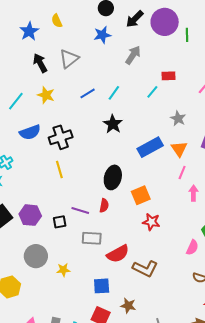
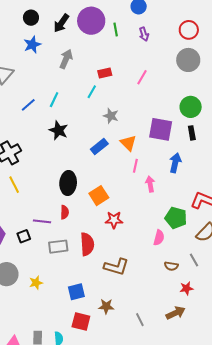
gray star: (178, 118) -> (111, 116), moved
blue rectangle: (150, 147) -> (99, 146), size x0.7
red semicircle: (118, 254) -> (87, 244), moved, turned -55

